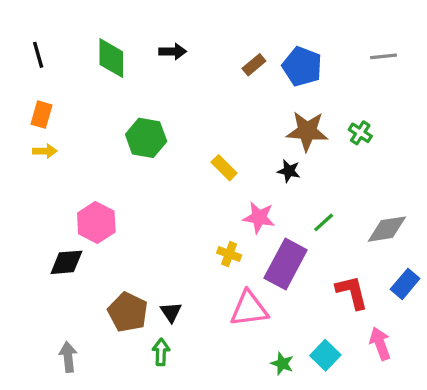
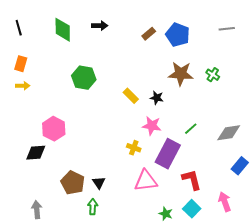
black star: (289, 171) -> (157, 98), moved
red L-shape: (352, 292) -> (192, 180), moved

